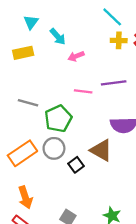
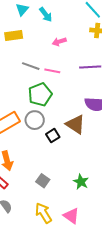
cyan arrow: (58, 37) -> (46, 15), moved
pink line: (83, 91) -> (52, 71), moved
gray line: (28, 103) -> (31, 66), moved

